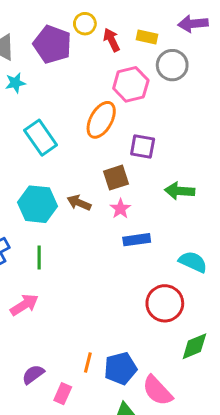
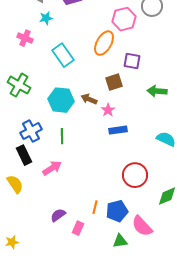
pink star: (120, 209) -> (108, 110), moved
blue rectangle: (137, 240) -> (118, 130), moved
red circle: (165, 303) -> (135, 175), moved

